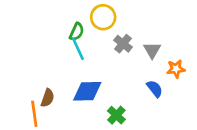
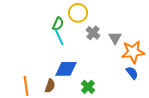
orange star: (176, 69) -> (133, 52), size x1.6
blue semicircle: (155, 89) -> (132, 73), moved
brown semicircle: (48, 98) -> (50, 86), moved

